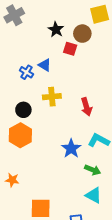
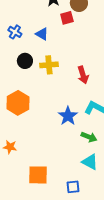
red square: (70, 49) -> (67, 18), turned -32
blue cross: (26, 72) -> (15, 32), moved
black circle: (23, 110) -> (25, 61), moved

